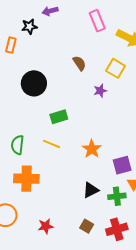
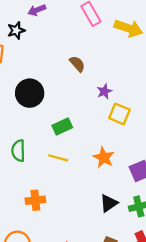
yellow square: (116, 68) -> (119, 114), moved
green semicircle: (18, 145) -> (18, 151), moved
orange cross: (26, 179) -> (35, 200), size x0.7

